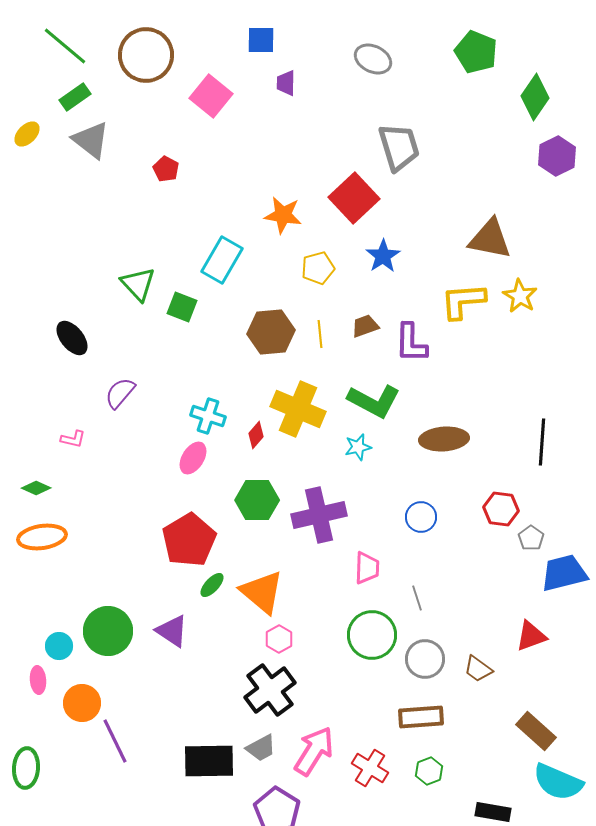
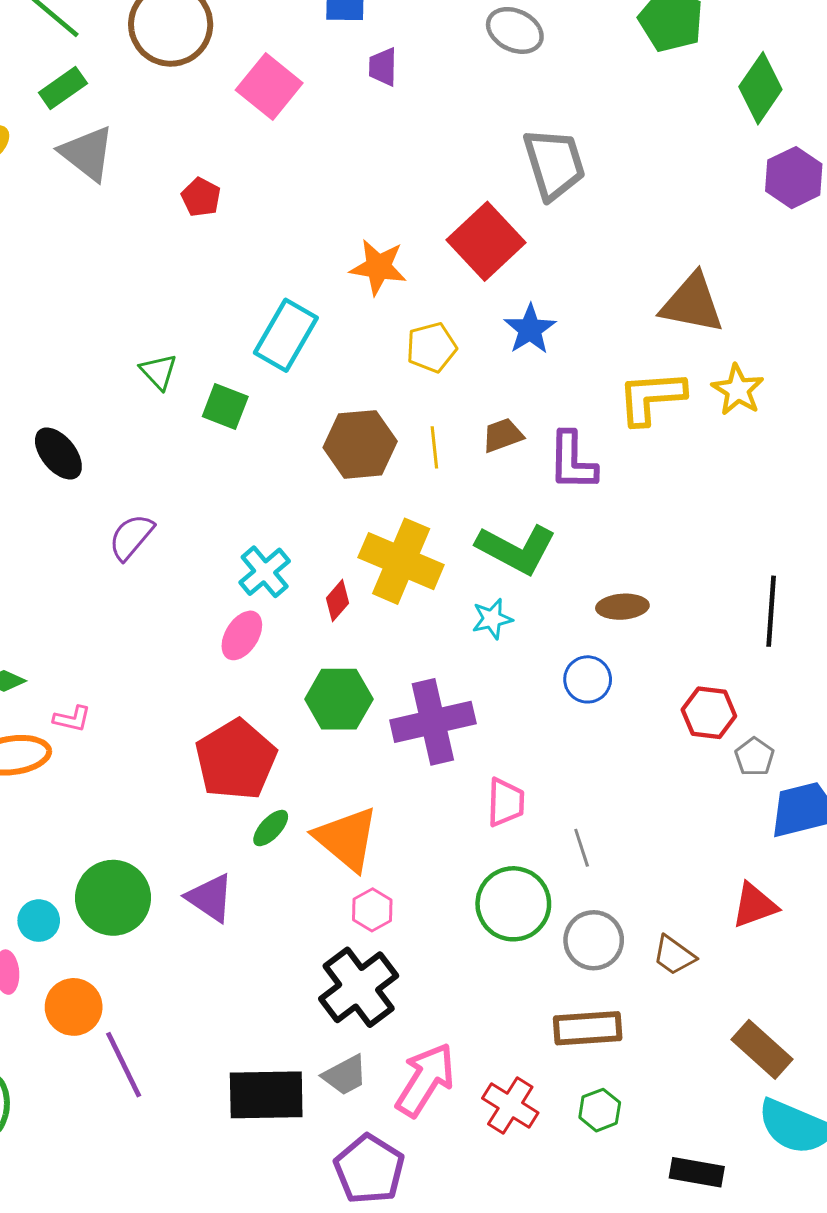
green triangle: (138, 284) -> (158, 372), size x0.7
cyan cross: (208, 416) -> (265, 572), turned 32
pink L-shape: (73, 439) -> (72, 719), moved
brown ellipse: (444, 439) -> (622, 607), size x0.7
blue circle: (421, 517) -> (588, 679), moved

